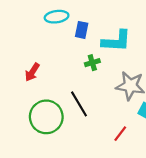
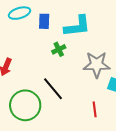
red line: (120, 134) -> (95, 109), turned -35

